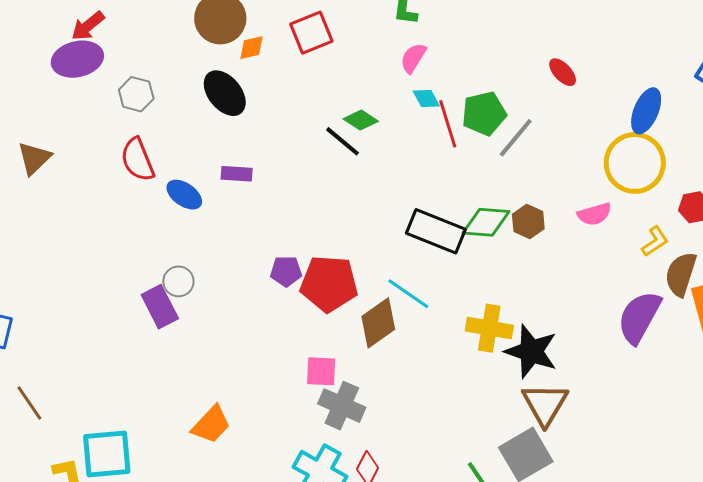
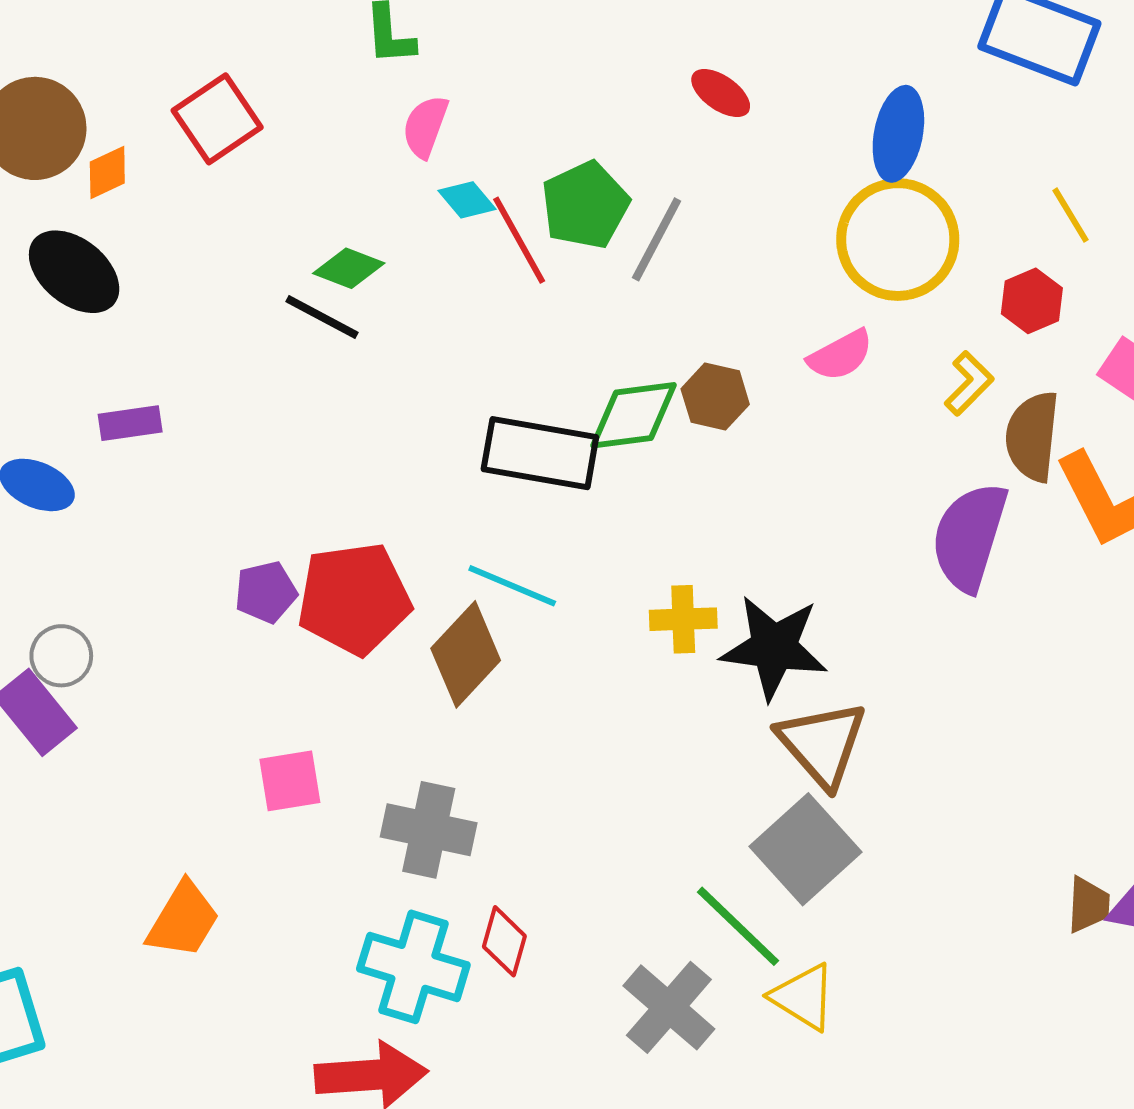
yellow cross: (489, 328) -> (683, 619), size x0.7
pink square: (321, 371) -> (290, 781), moved

